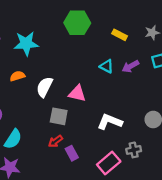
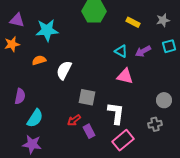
pink triangle: (77, 93) -> (125, 76), moved
gray square: (59, 116) -> (87, 97), moved
white L-shape: (110, 122) -> (116, 113), moved, turned 75
gray cross: (134, 150) -> (155, 124), moved

